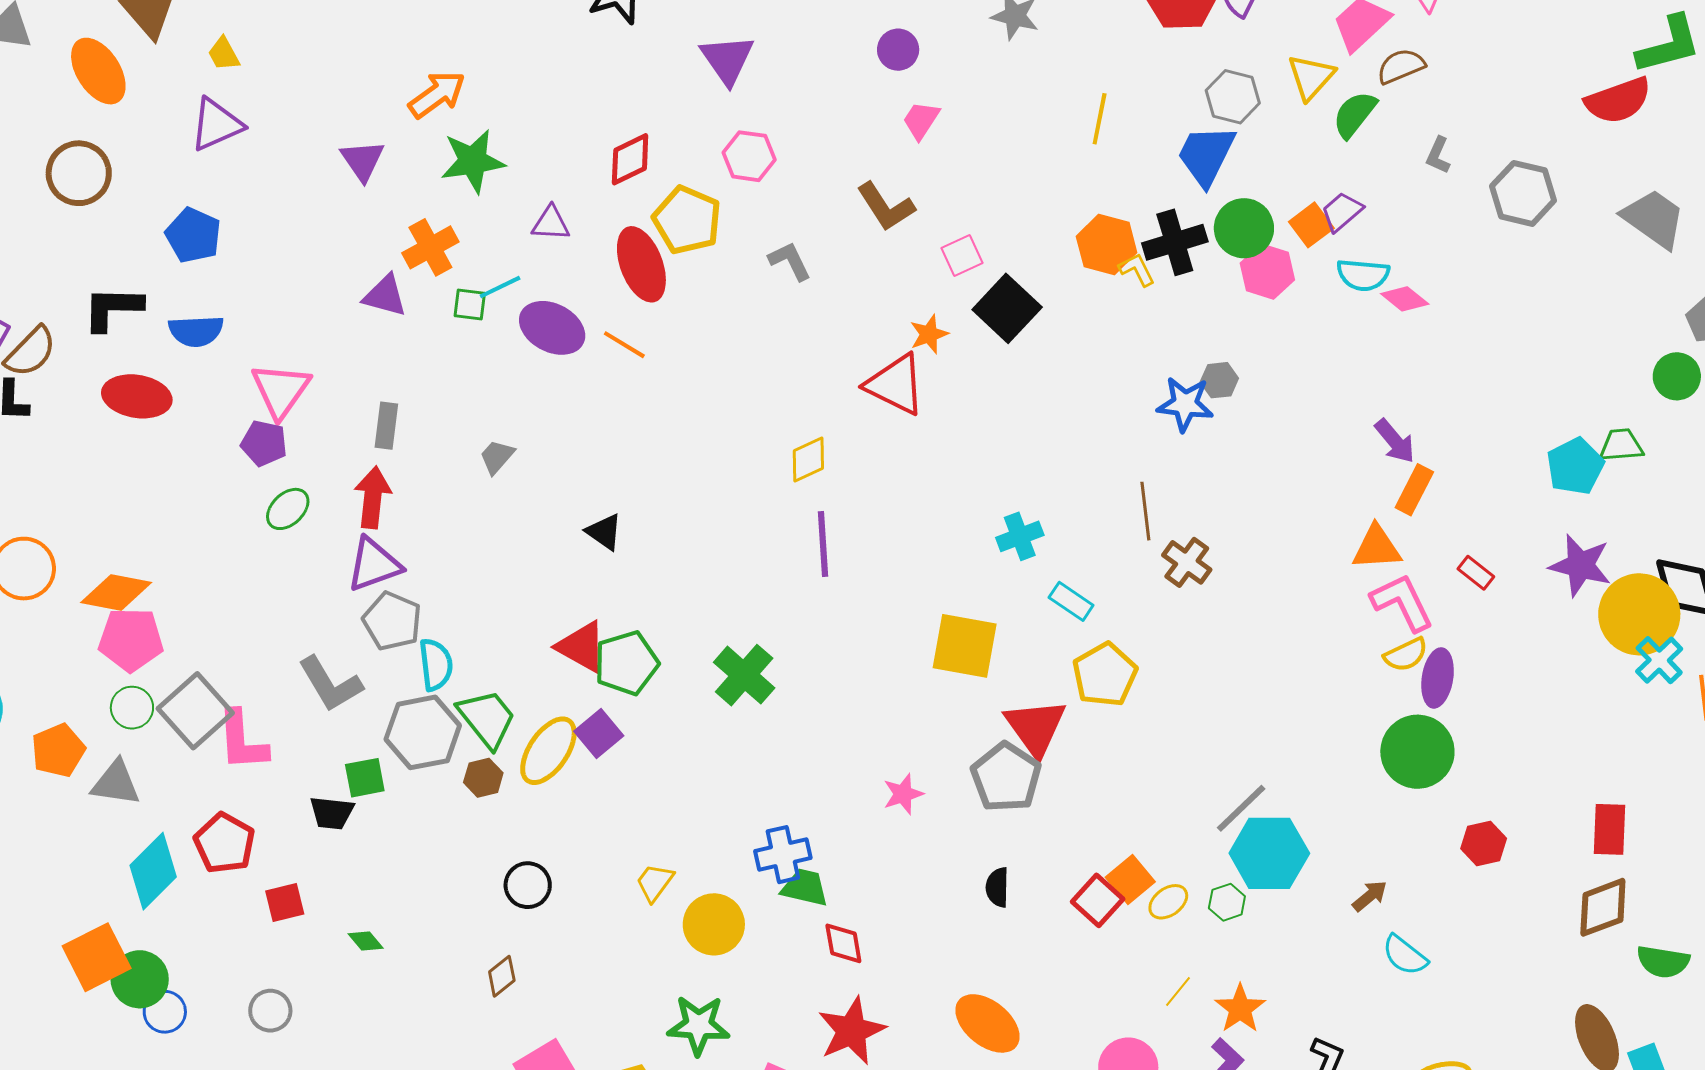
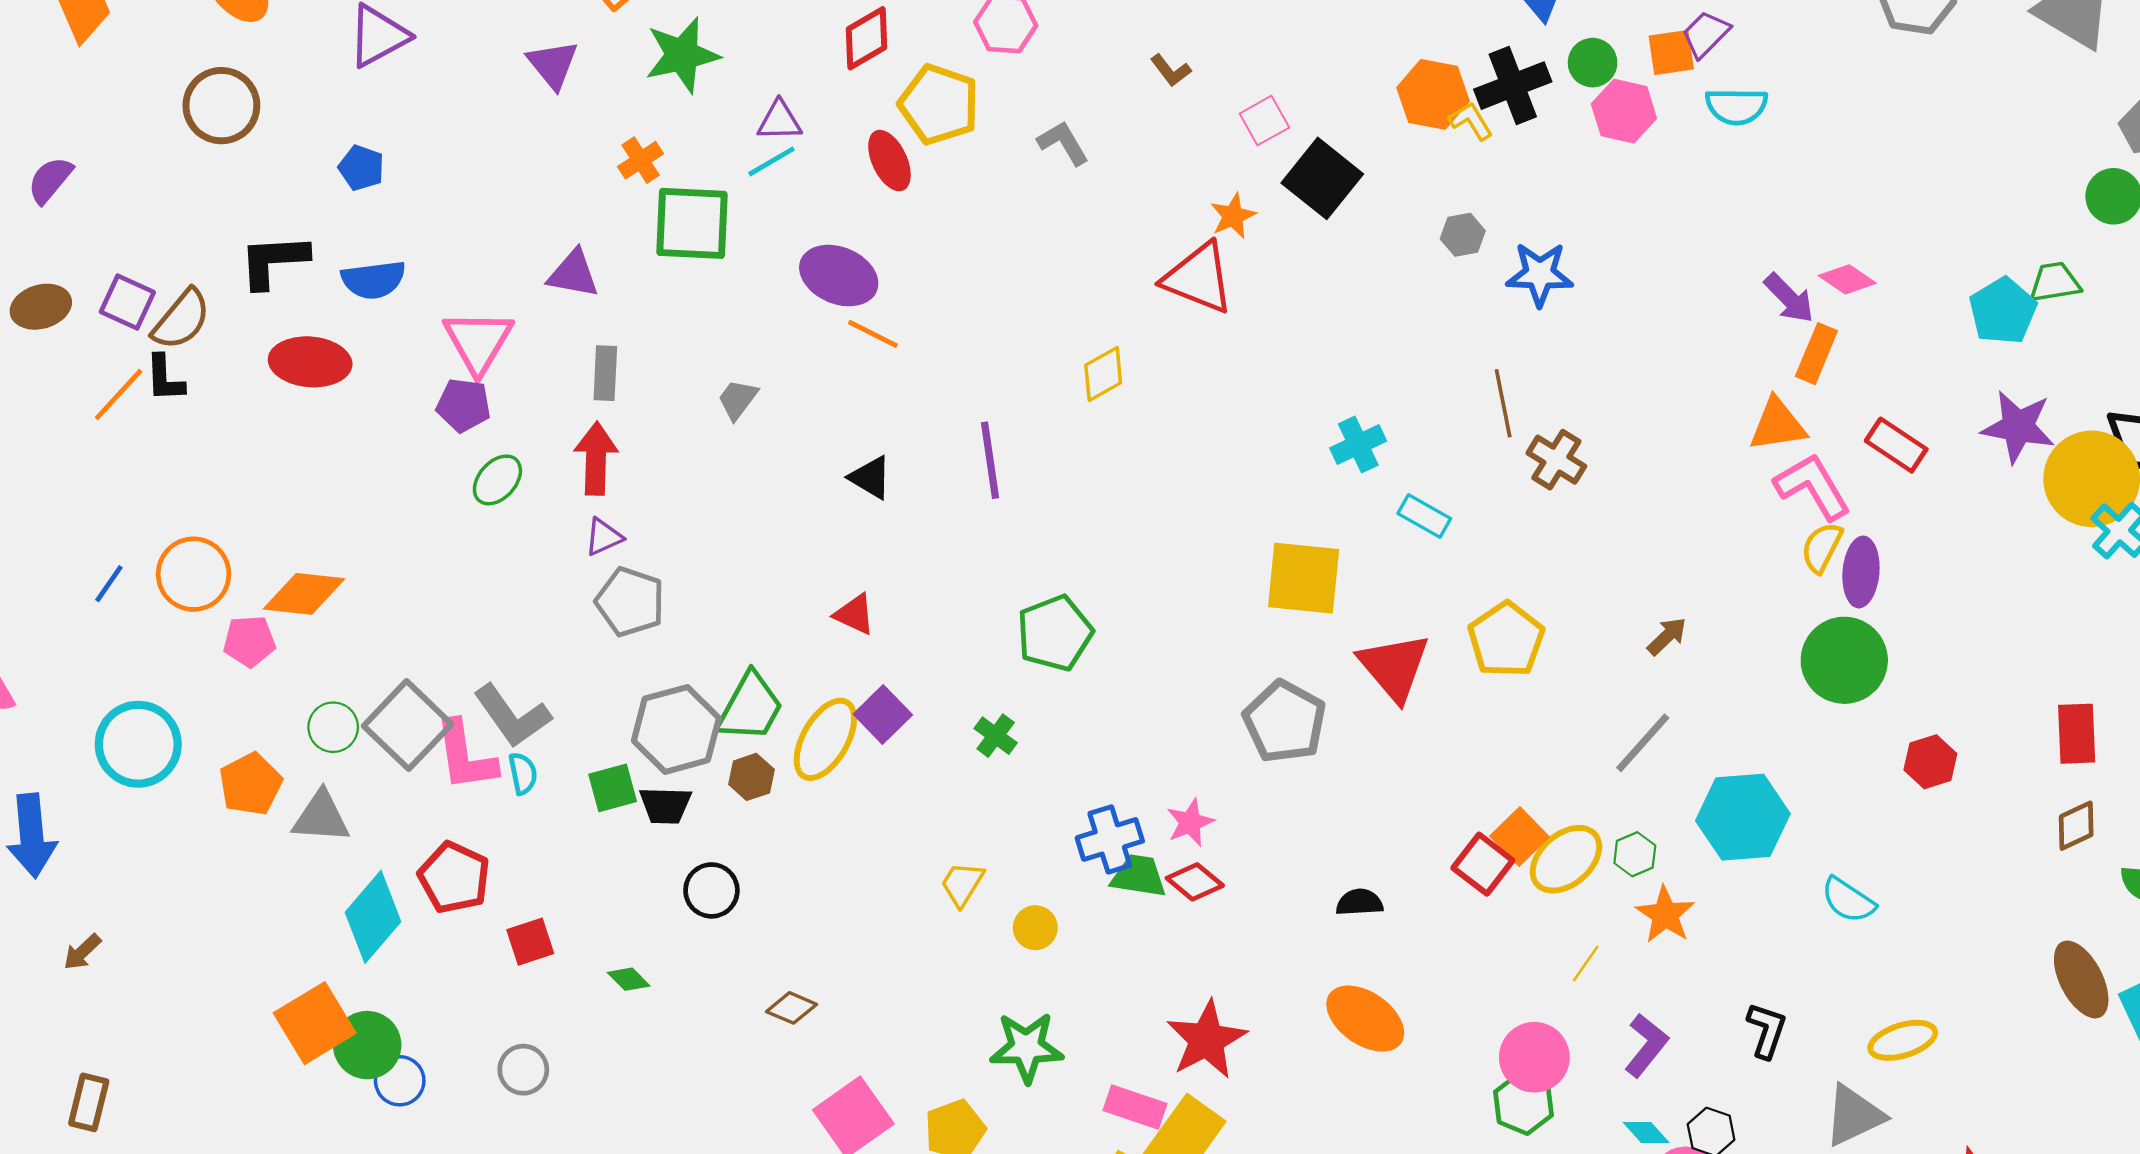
brown L-shape: (886, 207) -> (1171, 70), size x0.6
orange square: (1311, 225) -> (1671, 53), turned 33
green circle: (1244, 228) -> (1593, 63), size x0.7
blue pentagon: (193, 235) -> (361, 168), size x0.7
orange cross: (430, 247) -> (641, 160), size x0.7
red ellipse: (641, 264) -> (889, 161), size x0.7
cyan line: (500, 287) -> (771, 161), moved
purple triangle: (385, 296) -> (573, 274), moved
pink diamond: (1405, 299) -> (1847, 279), moved
green square: (470, 304) -> (692, 223), size x2.0
purple ellipse: (552, 328) -> (839, 276), moved
orange line: (624, 345) -> (873, 334), moved
gray hexagon: (1219, 380) -> (1463, 235), moved
purple line: (823, 544) -> (990, 460), moved
purple triangle: (374, 564) -> (604, 537), size x0.6
red rectangle: (1476, 573) -> (1896, 445), size x1.4
pink pentagon: (131, 640) -> (249, 641), moved, size x0.7
red triangle: (582, 647) -> (855, 614), size x0.7
yellow semicircle: (1406, 655) -> (1822, 548), turned 147
green pentagon: (626, 663) -> (1055, 633), moved
cyan semicircle: (436, 665) -> (523, 773), moved, size x0.7
green cross: (744, 675) -> (996, 736), moved, size x0.6
yellow pentagon: (1105, 675) -> (1506, 640), moved
gray L-shape: (330, 684) -> (512, 716), moved
green trapezoid: (487, 718) -> (750, 707), turned 72
gray pentagon: (1006, 777) -> (1285, 722), moved
pink star: (903, 794) -> (1190, 822), moved
black trapezoid: (332, 813) -> (665, 805), moved
cyan hexagon: (1269, 853) -> (1743, 817), moved
black circle: (528, 885) -> (711, 890), moved
black semicircle: (997, 887) -> (1359, 902), moved, turned 90
brown arrow: (1370, 896) -> (1667, 636), moved
yellow ellipse: (1168, 902) -> (1566, 859), size x1.6
brown diamond: (1603, 907) -> (2076, 826), size x0.7
yellow circle: (714, 924) -> (1035, 928), size x0.6
red diamond: (843, 943) -> (1195, 882), moved, turned -36
brown diamond: (502, 976) -> (791, 1008), turned 66
orange star: (1240, 1009) -> (1665, 915), moved

